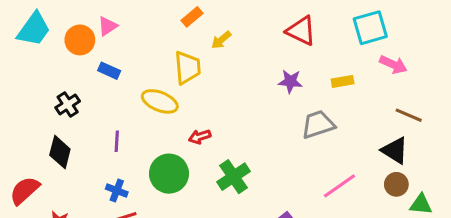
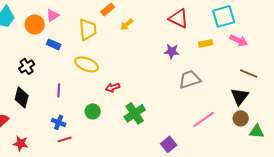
yellow trapezoid: (187, 68) -> (88, 29), moved
yellow rectangle: (343, 81) -> (206, 43), moved
black triangle: (395, 151) -> (240, 96), turned 36
green circle: (169, 174) -> (93, 111), size x0.6

